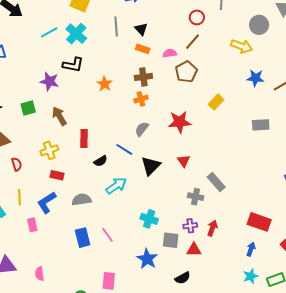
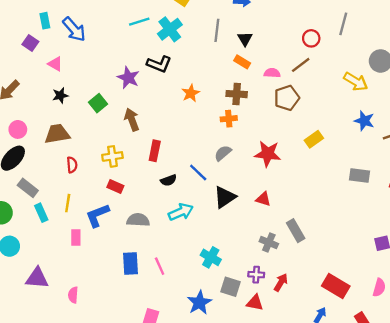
green square: (28, 108) -> (98, 103), turned -35
red triangle: (184, 161) -> (263, 199), turned -48

